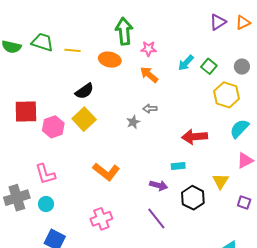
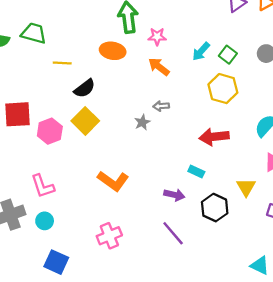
yellow line: (73, 50) -> (62, 63), moved
yellow hexagon: (227, 95) -> (223, 89), moved
cyan rectangle: (178, 166) -> (196, 171), turned 32

